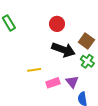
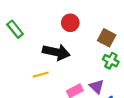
black arrow: (63, 50) -> (56, 52), moved
yellow line: (34, 70) -> (41, 75), moved

